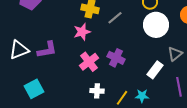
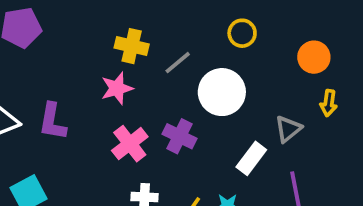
white circle: (156, 25) -> (222, 92), moved
purple L-shape: (47, 50) -> (52, 122), turned 110

